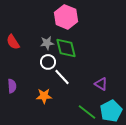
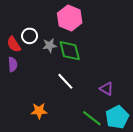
white circle: (48, 62) -> (30, 36), moved
purple semicircle: (12, 86) -> (13, 64), moved
orange star: (44, 96) -> (39, 111), moved

